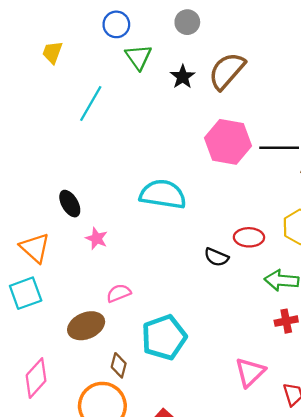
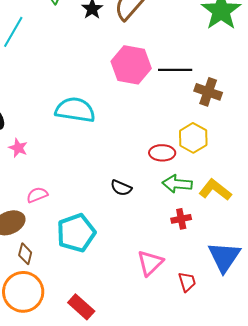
red ellipse: (249, 237) -> (162, 153), moved
black semicircle: (216, 257) -> (121, 188), moved
brown diamond: (119, 365) -> (25, 254), moved

